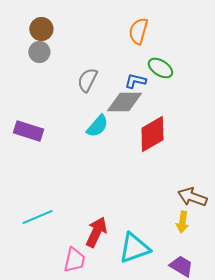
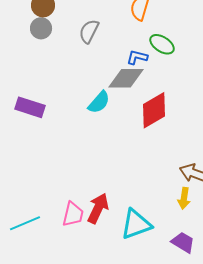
gray semicircle: (87, 80) -> (89, 31), moved
cyan line: (37, 217) -> (25, 223), moved
pink trapezoid: (74, 260) -> (73, 214), moved

